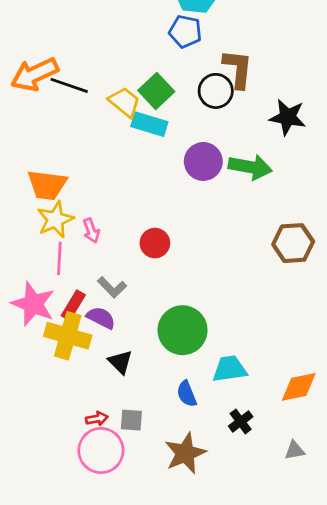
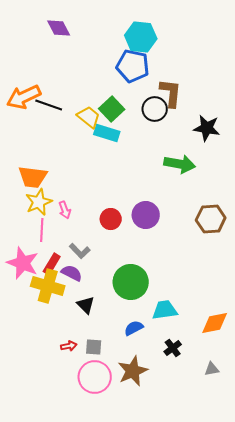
blue pentagon: (185, 31) -> (133, 66), size x1.4
purple circle: (203, 161) -> (146, 215), moved
blue semicircle: (187, 394) -> (134, 328), turned 84
pink circle: (101, 450) -> (95, 377), moved

